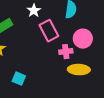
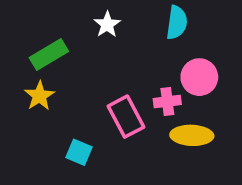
pink rectangle: (49, 31) -> (126, 117), moved

